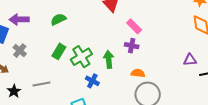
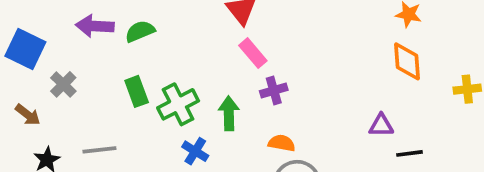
purple arrow: (19, 20) -> (95, 26), moved
pink rectangle: (134, 26) -> (253, 53), moved
purple cross: (132, 46) -> (274, 90), turned -32
green rectangle: (59, 51) -> (137, 91), turned -56

